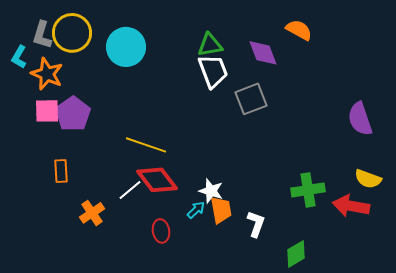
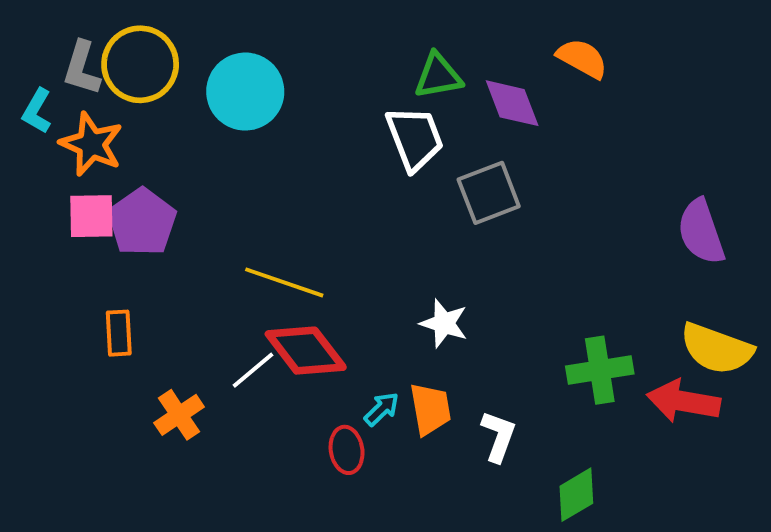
green triangle: (210, 45) -> (438, 76), moved
yellow semicircle: (368, 179) -> (717, 349), size x1.4
white star: (211, 191) -> (444, 323), moved
red ellipse: (161, 231) -> (347, 450), moved

